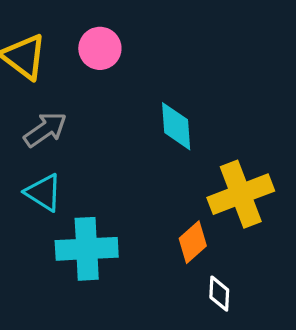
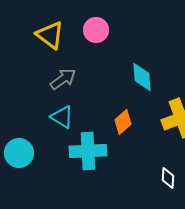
orange diamond: (193, 242) -> (123, 122), moved

